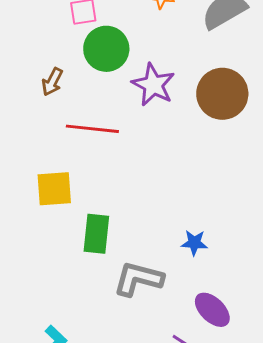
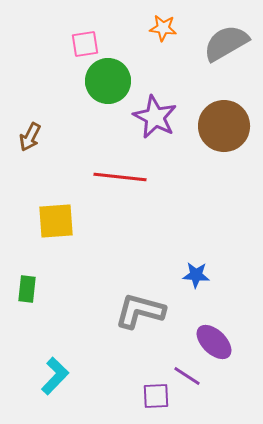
brown arrow: (52, 82) -> (30, 137), moved
red line: (92, 129) -> (120, 177), moved
green rectangle: (96, 234) -> (27, 289), moved, size x0.7

